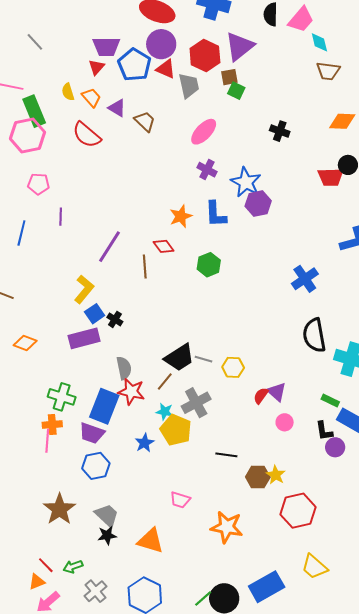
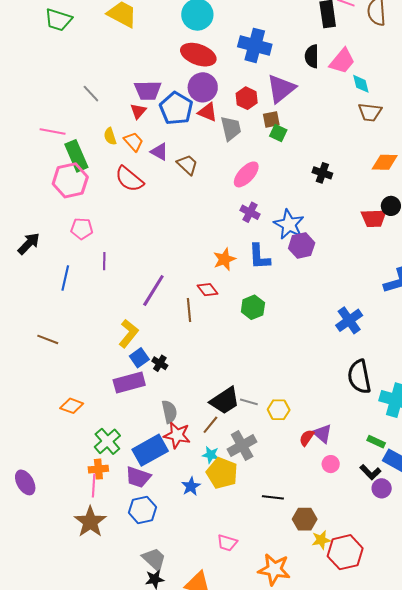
gray line: (35, 42) -> (91, 94), moved
red hexagon: (205, 55) -> (247, 98), size x0.7
orange diamond: (25, 343) -> (72, 406), moved
green cross: (62, 397) -> (107, 441), turned 32
blue rectangle: (104, 406) -> (150, 450), turned 40
black L-shape: (324, 431) -> (370, 472), turned -35
yellow star: (276, 475) -> (321, 540), moved, turned 30
brown star: (59, 509) -> (90, 522), moved

